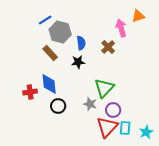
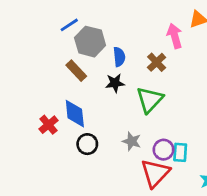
green triangle: (104, 88) -> (150, 100), moved
red cross: (30, 92) -> (48, 125), turned -32
cyan rectangle: (125, 128) -> (180, 152), moved

